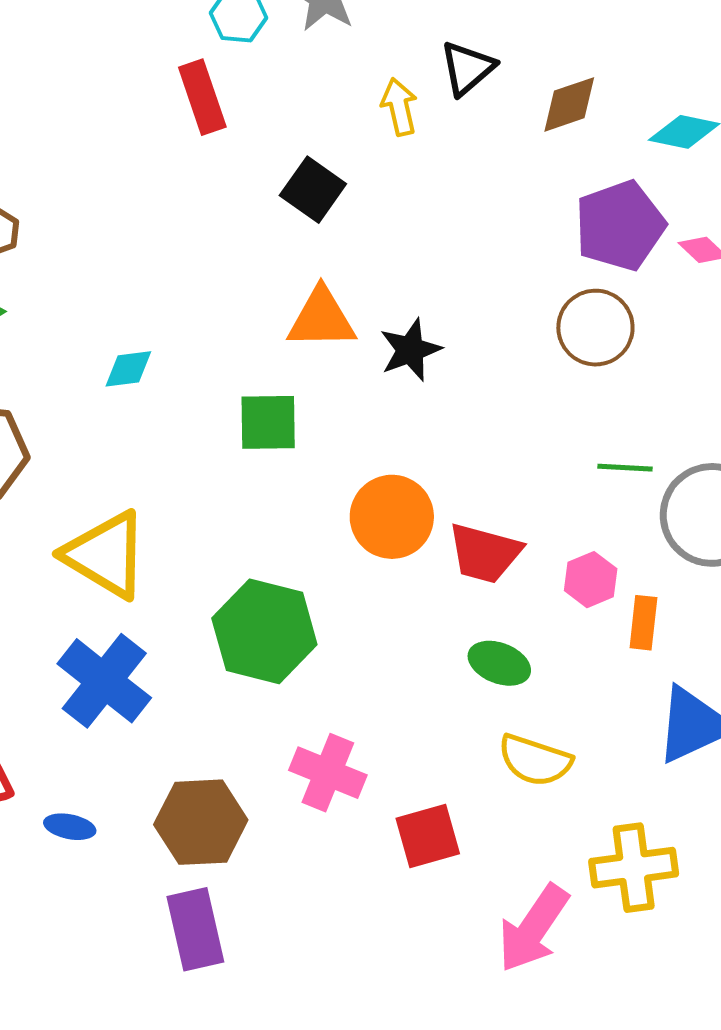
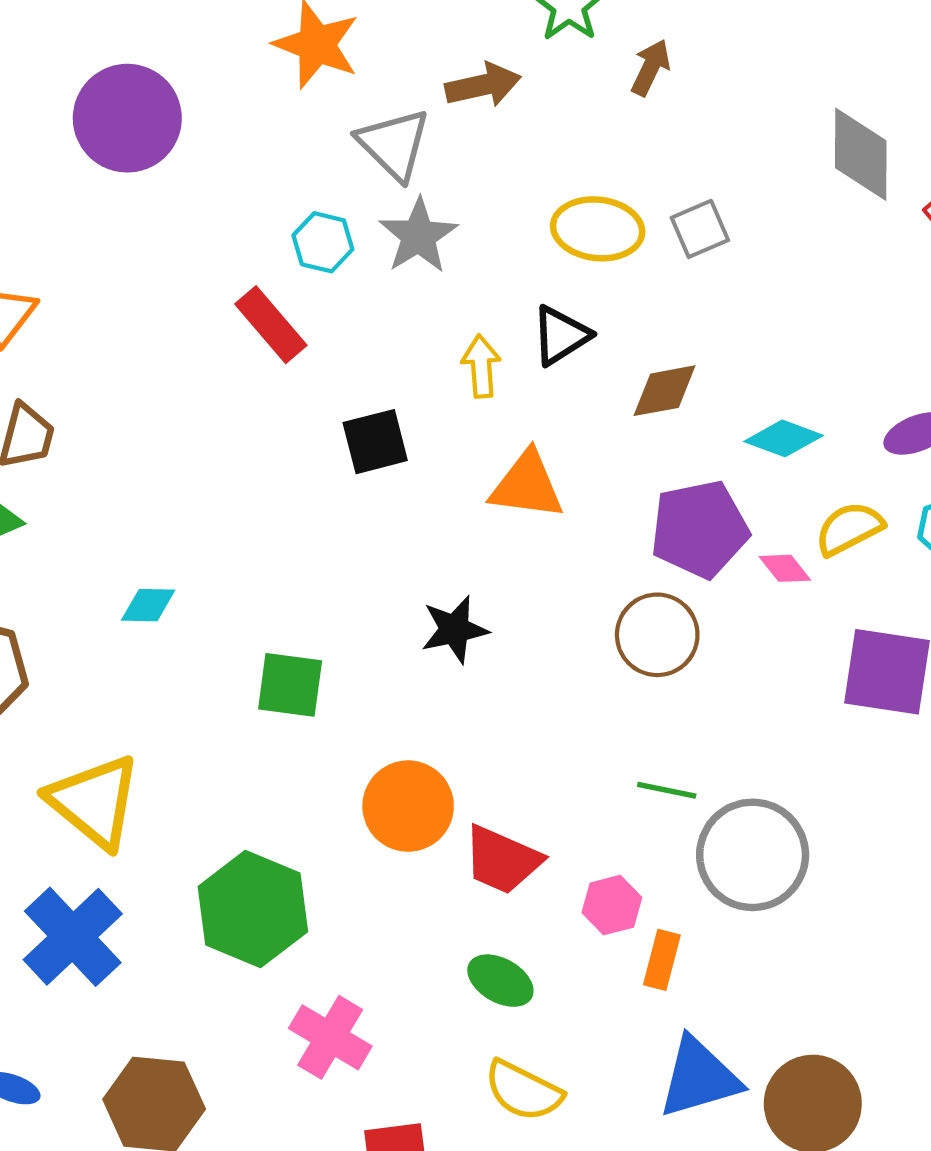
red rectangle: (202, 97) -> (271, 325), turned -30
black square: (313, 190) -> (375, 442), turned 32
orange triangle: (322, 319) -> (527, 485), moved
pink cross: (328, 773) -> (330, 1037), moved

